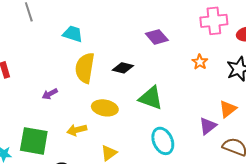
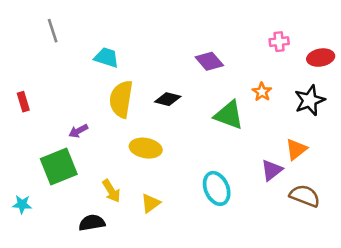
pink cross: (214, 21) -> (279, 42), size x0.6
green triangle: (151, 98) -> (229, 115), moved
yellow arrow: (77, 130) -> (111, 191), moved, turned -108
green square: (34, 141) -> (59, 166), moved, turned -32

